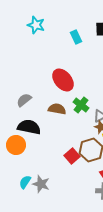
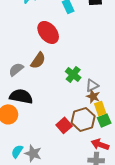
red ellipse: (63, 80) -> (48, 32), moved
brown semicircle: (57, 109) -> (38, 60), moved, turned 114

